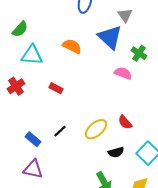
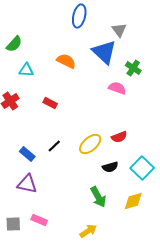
cyan triangle: (32, 55) -> (26, 70), size x0.7
red semicircle: (125, 122) -> (119, 137), turned -70

